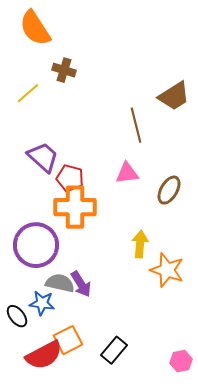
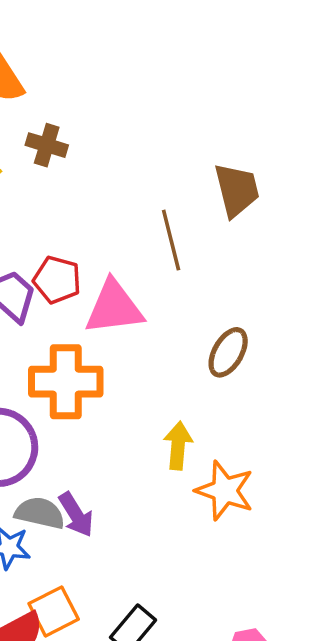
brown trapezoid: (174, 96) -> (237, 190), turned -72
pink triangle: (127, 173) -> (114, 307), moved, size x1.5
red pentagon: (70, 178) -> (57, 280), moved

